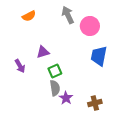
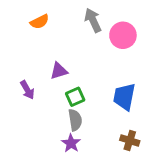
blue trapezoid: (99, 56) -> (124, 97), moved
purple star: (66, 98) -> (71, 143), moved
brown cross: (95, 103) -> (130, 140), turned 32

